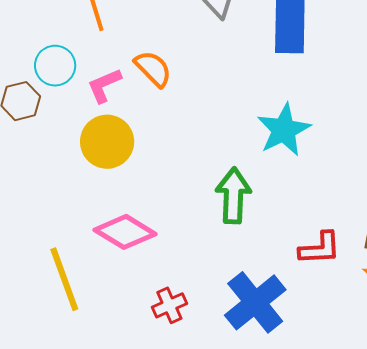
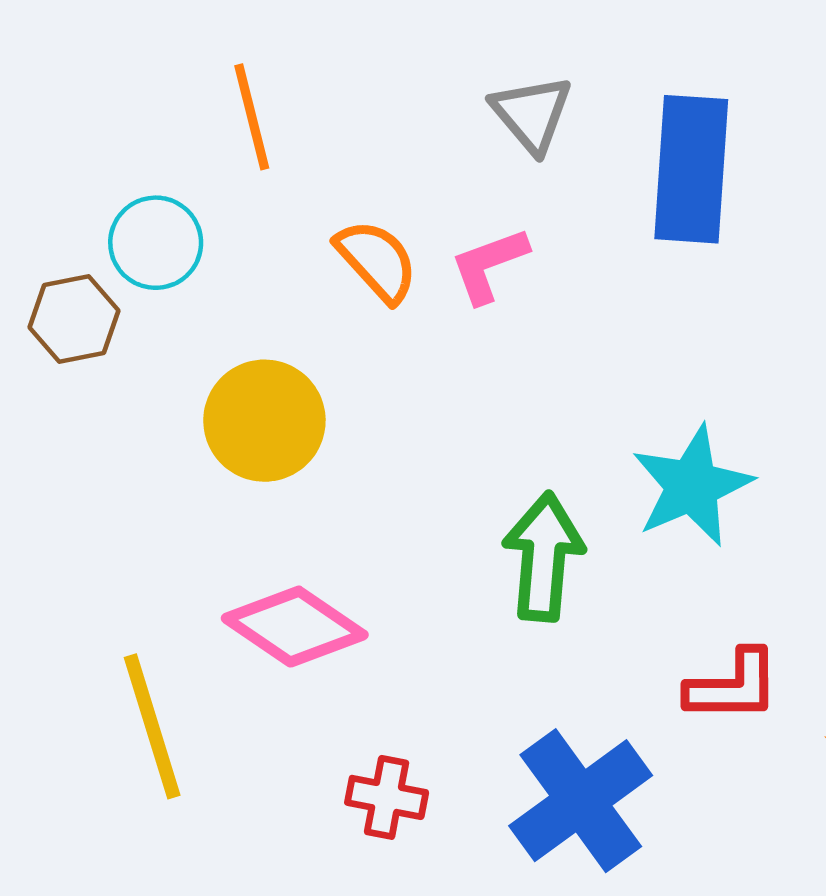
pink L-shape: (104, 85) -> (489, 265), moved
cyan star: (284, 130) -> (692, 486), moved
red cross: (169, 305) -> (387, 797), turned 32

